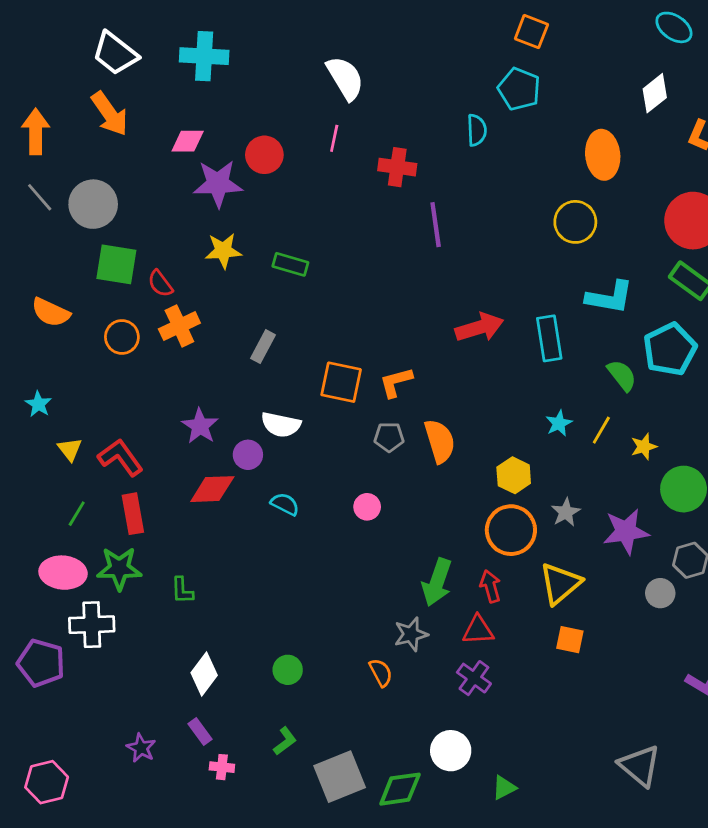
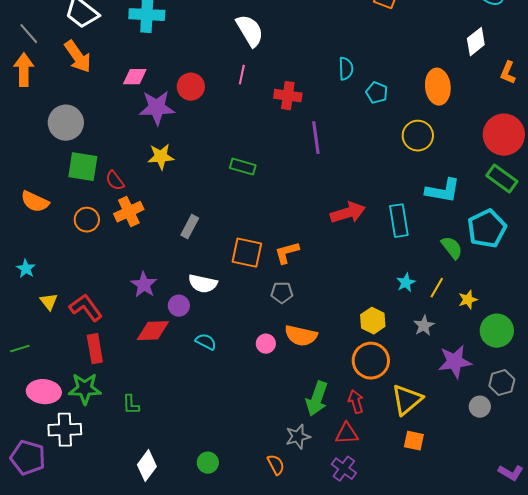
cyan pentagon: (519, 89) -> (377, 93), moved, size x0.7
gray line: (40, 197) -> (29, 34), moved
green rectangle: (290, 264) -> (243, 167), moved
orange semicircle: (440, 441) -> (301, 336), moved, turned 120
gray star: (566, 512) -> (424, 326), moved
green line: (77, 514) -> (20, 349), moved, turned 42

